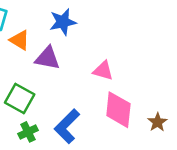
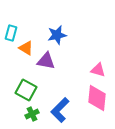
pink triangle: (103, 71) -> (98, 70), moved

